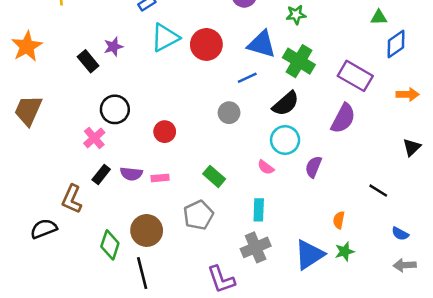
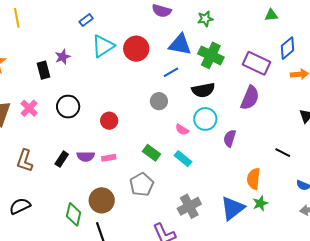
blue diamond: (396, 44) -> (288, 48), moved
black rectangle: (88, 61) -> (43, 70), turned 30
black semicircle: (286, 104) -> (203, 90), turned 35
pink cross: (94, 138) -> (29, 108), moved
pink semicircle: (266, 167) -> (182, 130), moved
brown L-shape: (72, 199) -> (25, 161), moved
cyan rectangle: (259, 210) -> (183, 159), moved, turned -48
orange semicircle: (339, 220) -> (254, 179), size x1.5

